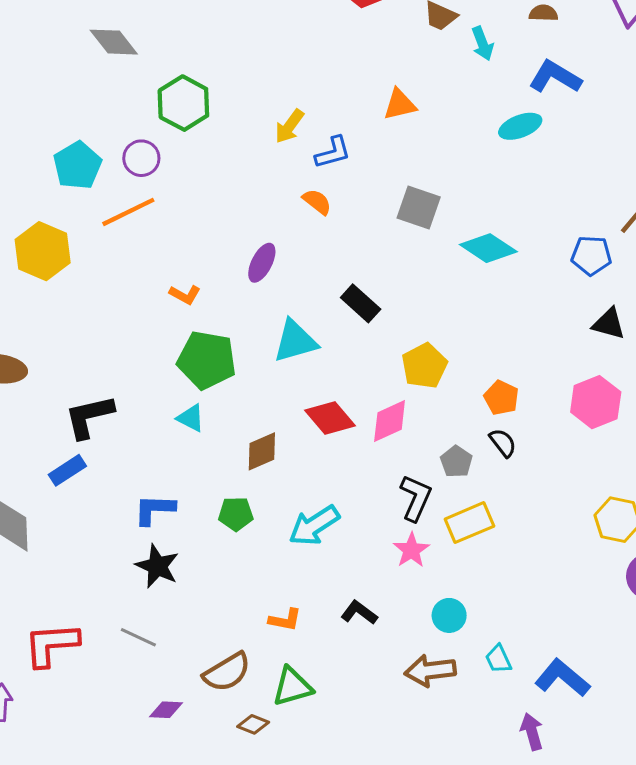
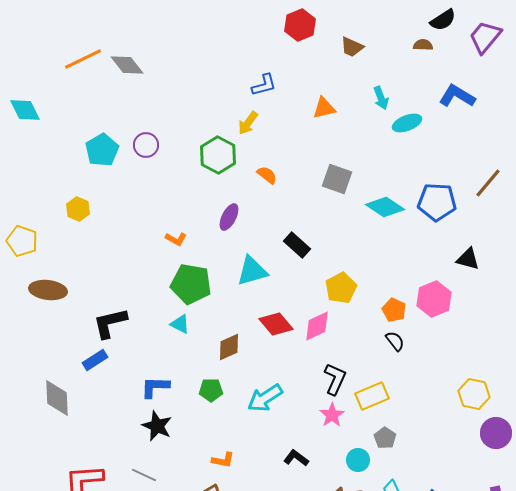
cyan arrow: (482, 44) -> (381, 98), moved
blue L-shape: (555, 77) -> (457, 96), moved
green hexagon: (183, 103) -> (218, 155), moved
blue L-shape: (333, 152) -> (264, 85), moved
orange line: (128, 212) -> (83, 59), moved
yellow hexagon: (43, 251) -> (78, 209), size x0.6
blue pentagon: (591, 255) -> (437, 202), moved, size x1.4
pink hexagon: (596, 402) -> (434, 299), moved
gray pentagon: (456, 462) -> (385, 438), moved
orange L-shape: (285, 620) -> (223, 460), moved

